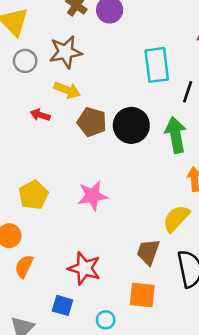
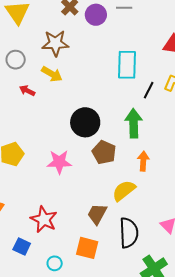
gray circle: (25, 61) -> (16, 60), moved
brown pentagon: (92, 122) -> (104, 152), moved
black circle: (131, 125) -> (85, 122), moved

